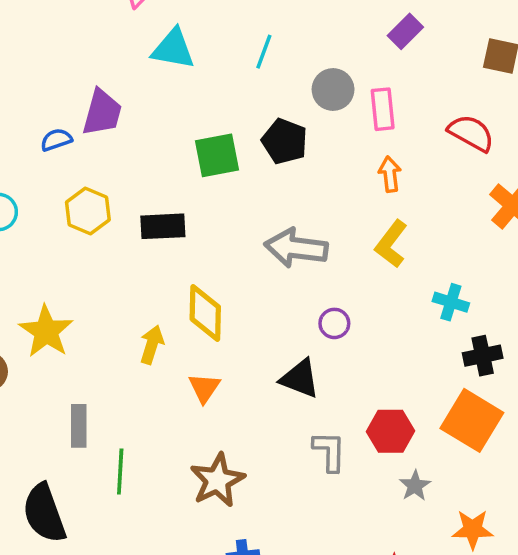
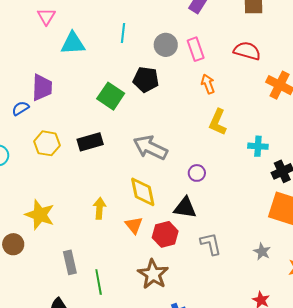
green square: (217, 155) -> (111, 96), turned -32
gray arrow: (296, 248) -> (150, 148), moved, turned 32
yellow diamond: (205, 313) -> (143, 192), moved
red hexagon: (390, 431) -> (165, 234), moved

